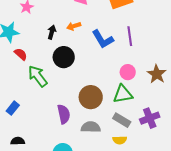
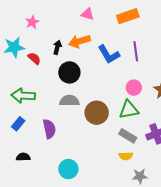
orange arrow: (74, 26) -> (79, 41), size x1.5
red semicircle: (21, 54) -> (34, 58), moved
green arrow: (38, 76) -> (23, 96), moved, turned -50
purple semicircle: (64, 114) -> (49, 129), moved
gray semicircle: (91, 127) -> (69, 101), moved

